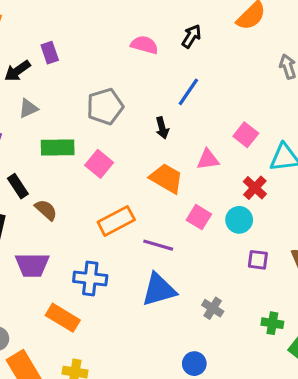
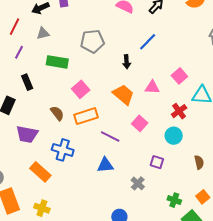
pink square: (99, 164) -> (81, 89), moved
brown semicircle: (46, 210) -> (57, 113), moved
cyan circle: (239, 220) -> (174, 136), moved
purple square: (258, 260) -> (157, 162), moved
blue triangle: (159, 290) -> (105, 165), size x0.7

